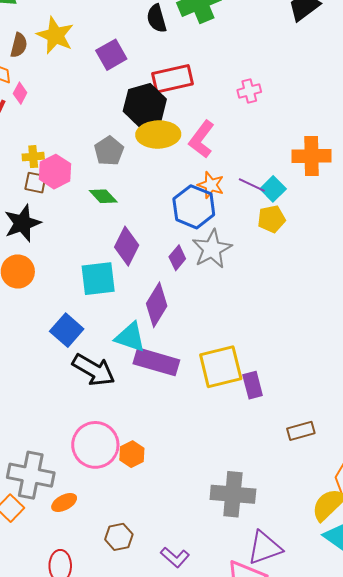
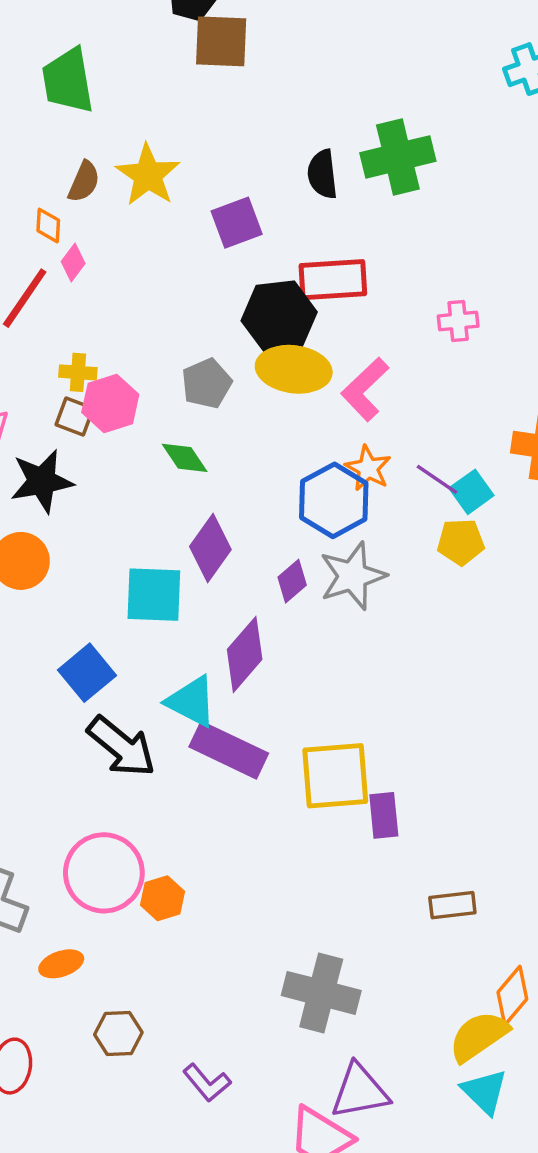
orange ellipse: (64, 503) -> (61, 964), moved

